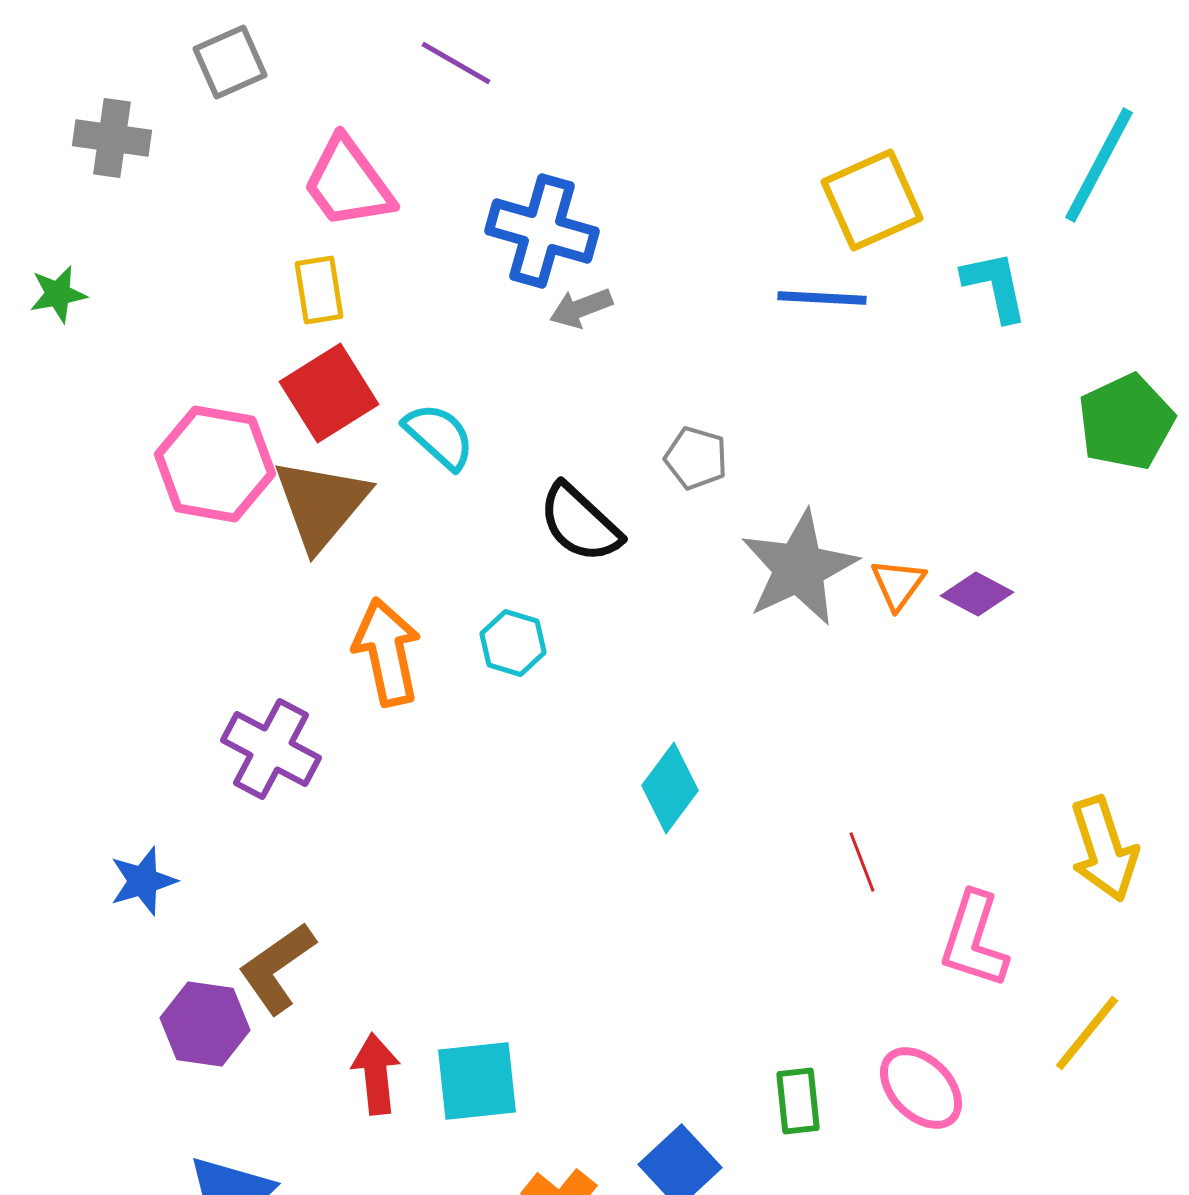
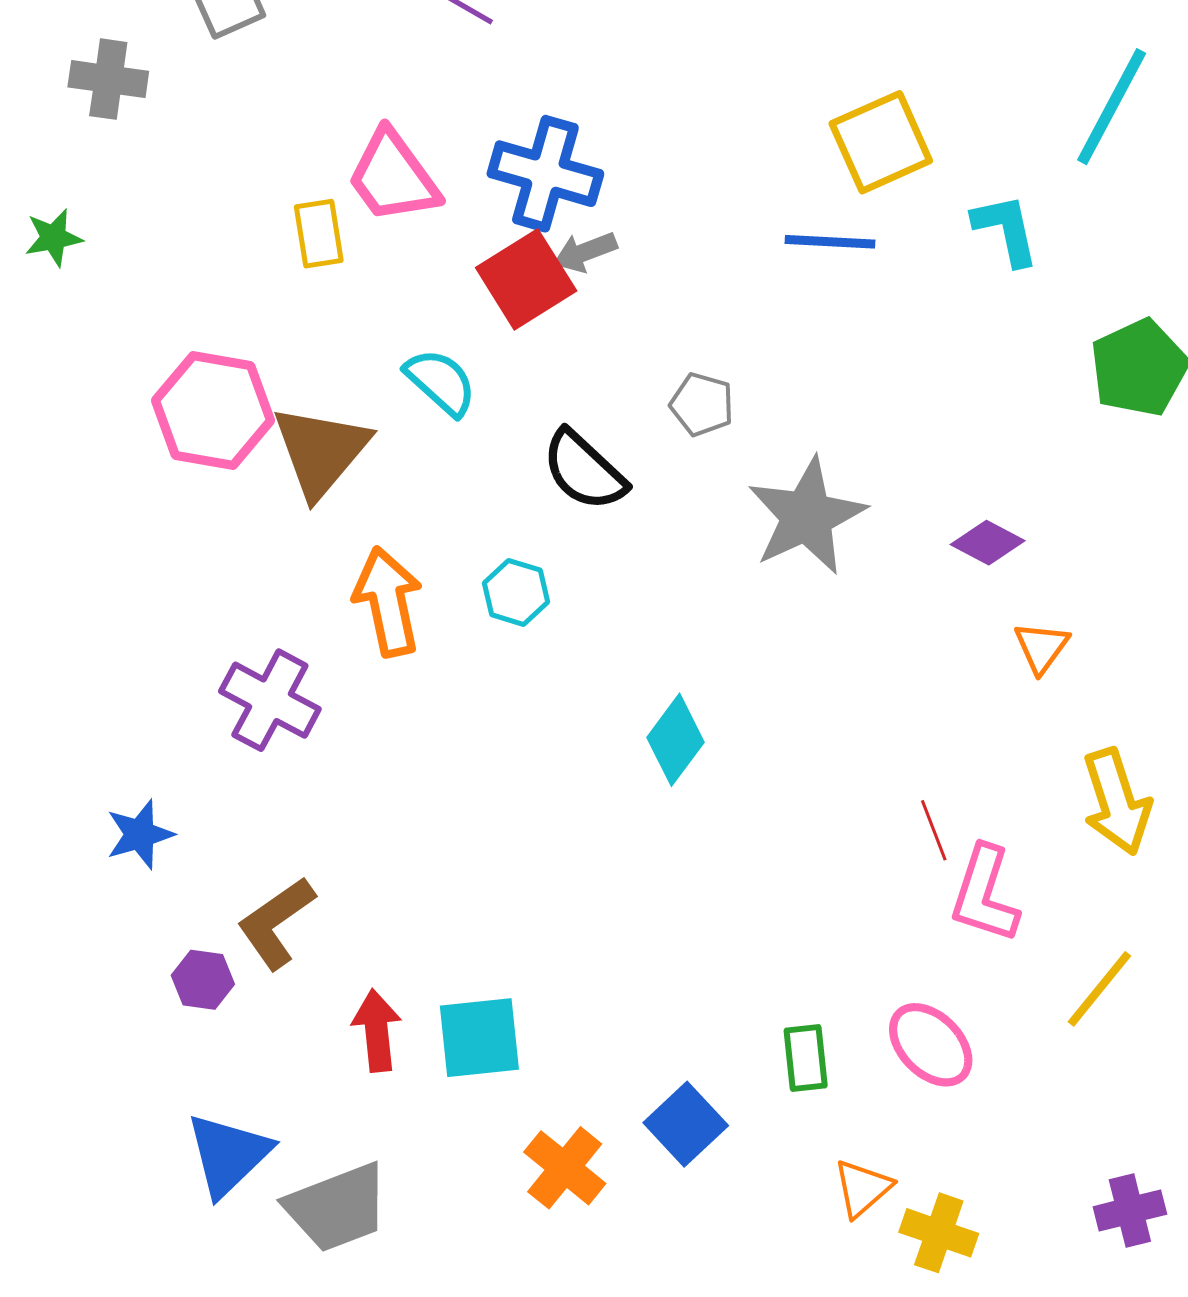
pink trapezoid: (348, 183) -> (393, 177), moved
red square: (329, 393) -> (526, 279), moved
orange triangle: (898, 584) -> (1041, 647), moved
red line: (862, 862) -> (934, 830), moved
purple hexagon: (205, 1024) -> (203, 980), size x0.7

